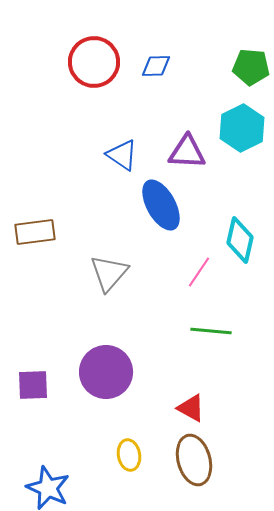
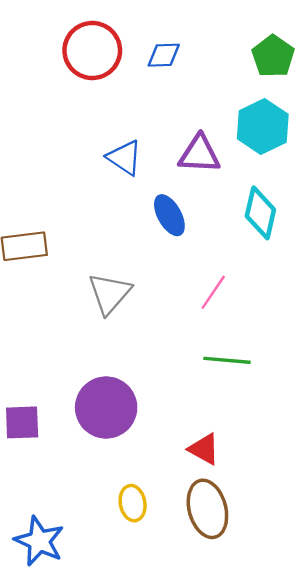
green pentagon: (251, 67) -> (273, 56), turned 30
blue ellipse: (161, 205) -> (169, 215), size x0.7
cyan diamond: (240, 240) -> (260, 213), moved

